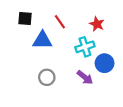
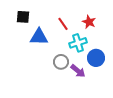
red line: (60, 22) -> (63, 24), moved
gray circle: (47, 77) -> (61, 62), moved

